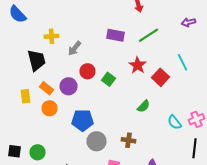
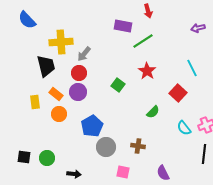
purple rectangle: (116, 35) -> (123, 26), moved
green line: (148, 35) -> (143, 41), moved
yellow cross: (52, 36) -> (61, 42), size x1.6
red circle: (88, 71) -> (79, 73), moved
red square: (160, 77) -> (178, 93), moved
blue pentagon: (82, 120) -> (92, 126), turned -30

